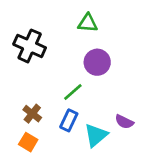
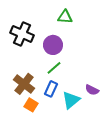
purple circle: (97, 62) -> (53, 45), moved
brown cross: (32, 114) -> (24, 84), size x1.5
orange square: (28, 142) -> (31, 105), moved

